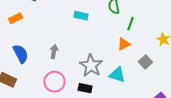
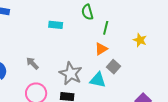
gray arrow: (54, 51) -> (32, 63), turned -48
gray square: (145, 62) -> (114, 67), moved

